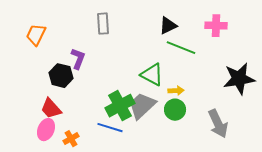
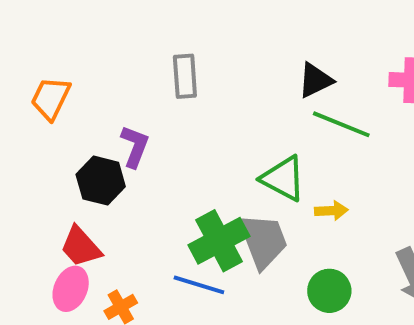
gray trapezoid: (142, 106) -> (263, 241), turned 112
green circle: (175, 110) -> (329, 291), moved

